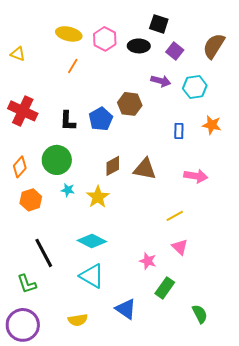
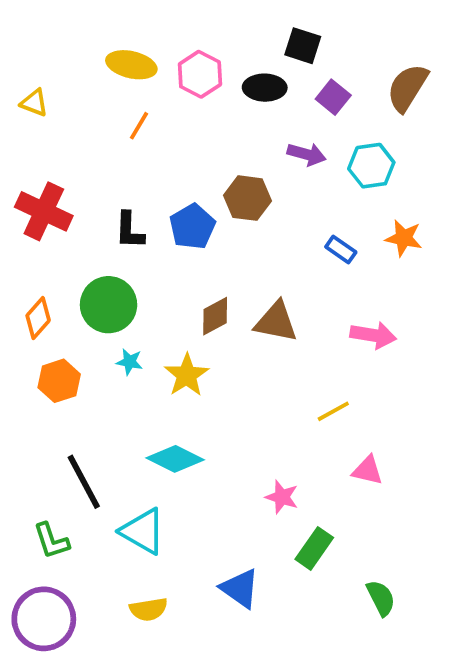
blue rectangle: (179, 131) -> (341, 249), turned -56
pink triangle: (180, 247) -> (368, 470), moved, turned -30
cyan triangle: (92, 276) -> (143, 531), moved

